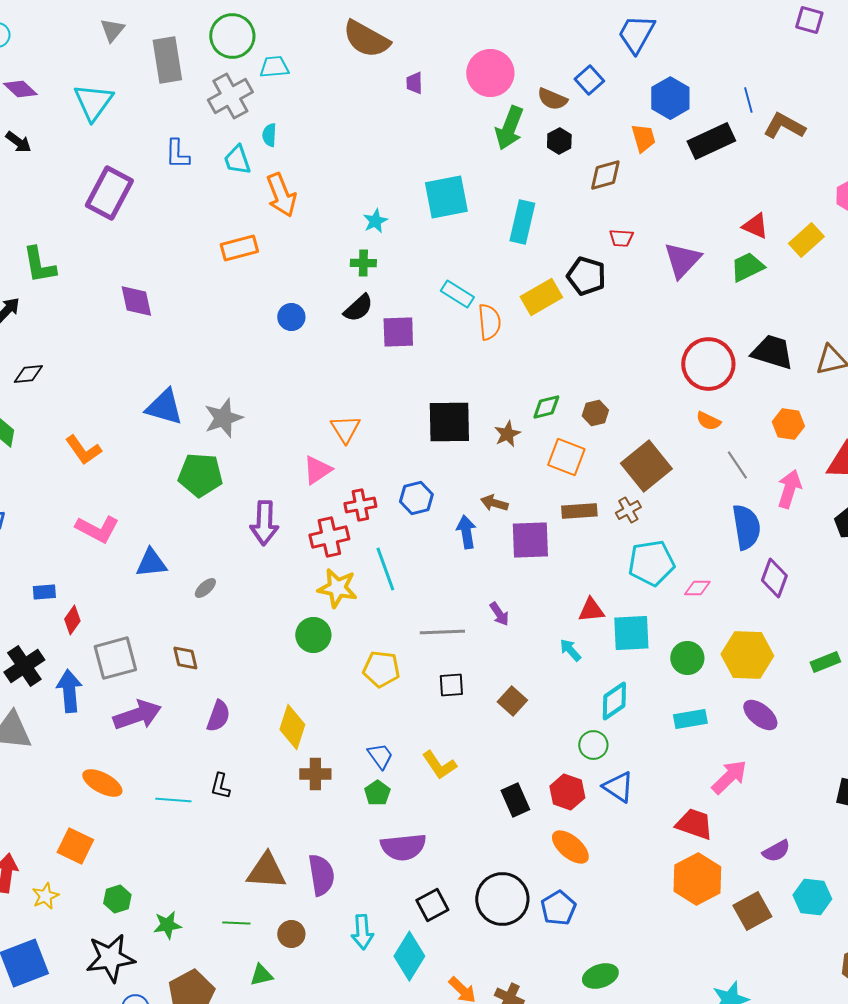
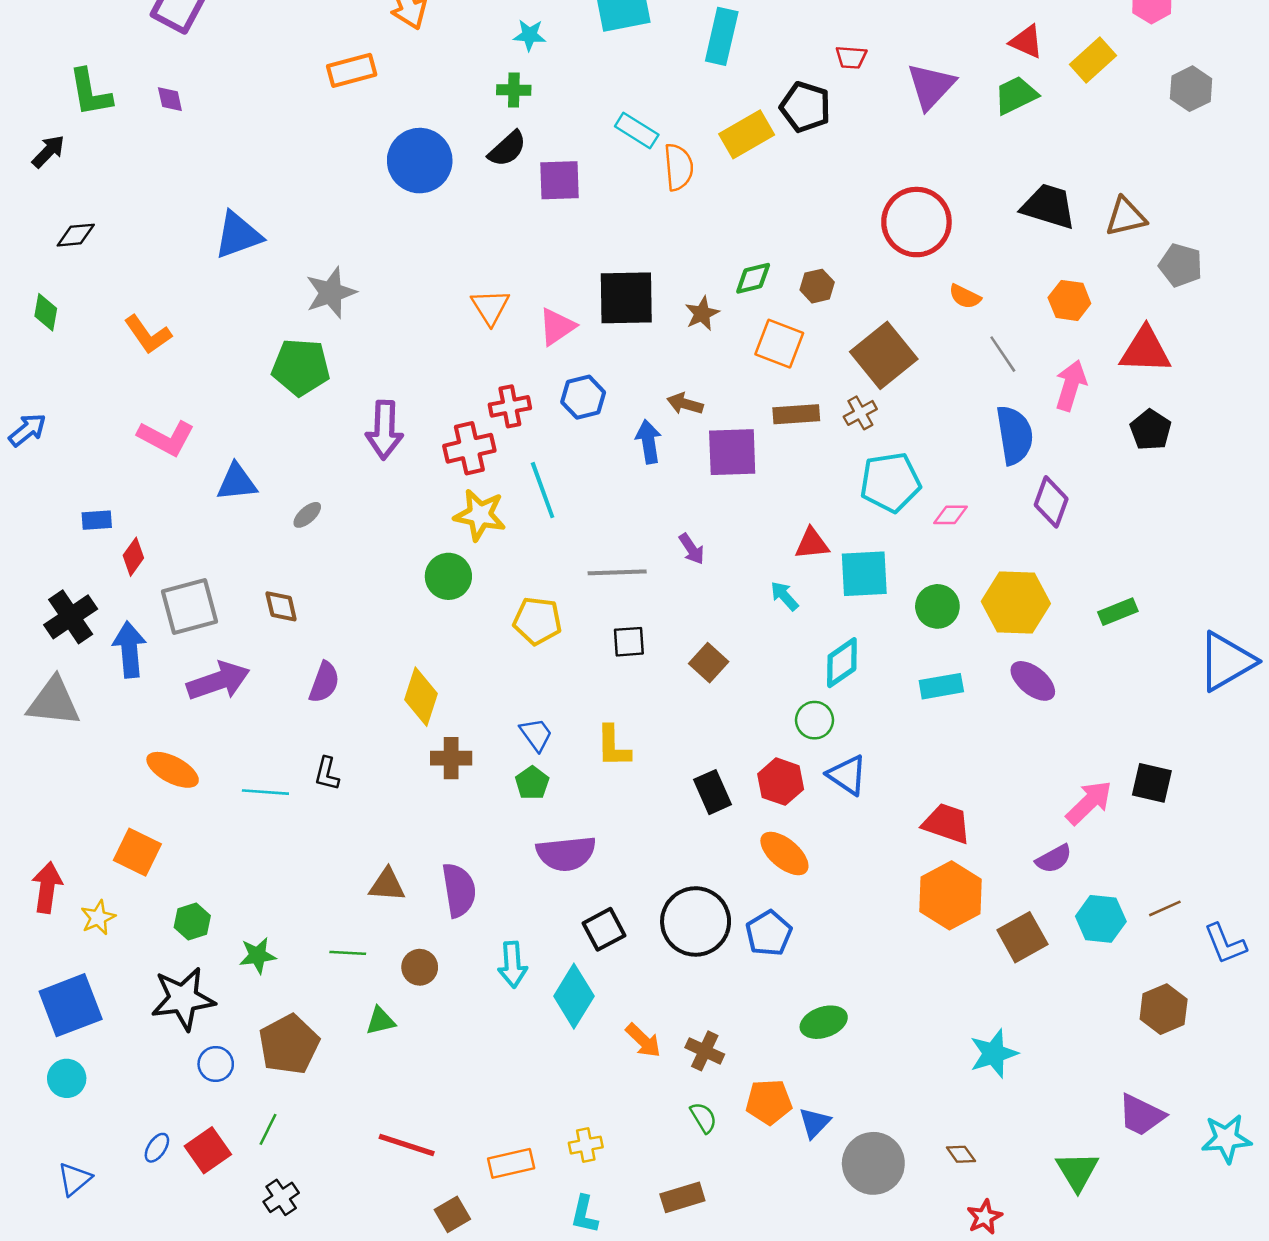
cyan star: (375, 221) -> (530, 35), turned 30
purple diamond: (136, 301) -> (170, 99), moved, size x0.6
blue circle: (291, 317) -> (420, 161), size x1.8
red circle: (708, 364) -> (916, 222), moved
blue triangle: (164, 407) -> (238, 235), moved, turned -36
pink triangle: (317, 470) -> (557, 327), moved
yellow L-shape: (439, 765) -> (613, 746), turned 33
pink arrow: (729, 777) -> (1089, 803), moved
brown triangle: (266, 871) -> (387, 885), size x0.7

